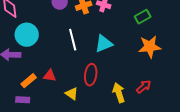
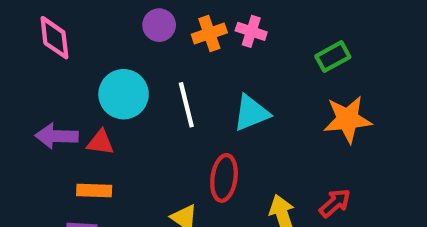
cyan circle: (27, 35) -> (124, 94), moved
red triangle: (50, 76) -> (100, 142), moved
orange rectangle: (29, 81) -> (94, 190), turned 42

